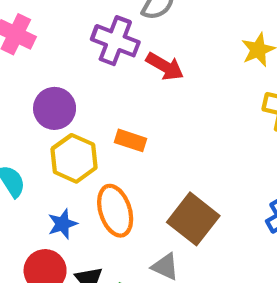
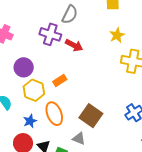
orange rectangle: (131, 140) -> (60, 81), turned -48

